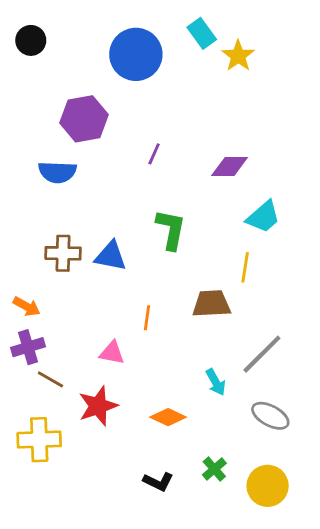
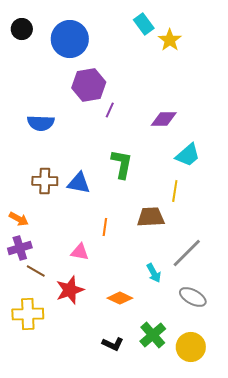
blue circle: (136, 54) -> (70, 39), moved
purple hexagon: (84, 119) -> (89, 85), moved
green cross: (214, 469) -> (153, 335), size x1.5

